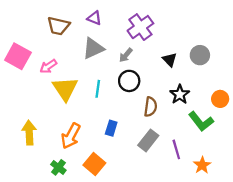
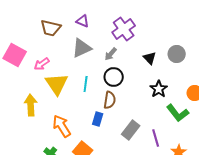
brown semicircle: (150, 107) -> (110, 100), moved
yellow arrow: (29, 133) -> (31, 105), moved
orange arrow: (71, 136) -> (62, 126), turned 120

